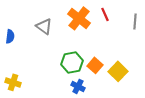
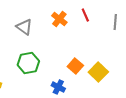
orange cross: (79, 18) -> (59, 19), size x0.7
green hexagon: (72, 62) -> (28, 63), moved

